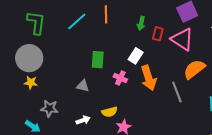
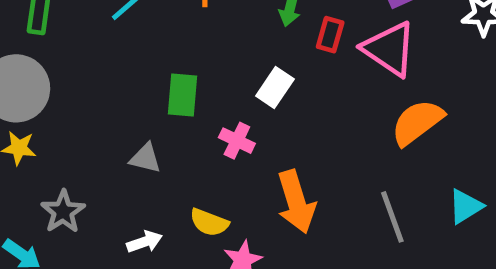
orange arrow: (149, 78) -> (296, 202), moved
gray line: (177, 92) -> (392, 217), moved
gray star: (49, 108) -> (63, 212), turned 30
yellow semicircle: (110, 112) -> (209, 222), turned 35

